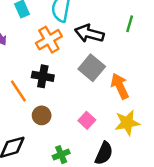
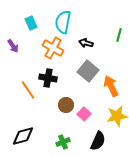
black arrow: (89, 34) -> (86, 43), size x0.6
orange cross: (49, 40) -> (53, 48), turned -30
brown circle: (42, 115) -> (66, 105), moved

